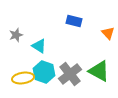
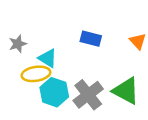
blue rectangle: (74, 21) -> (91, 39), moved
yellow ellipse: (23, 78) -> (36, 74), moved

